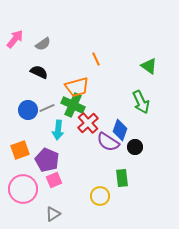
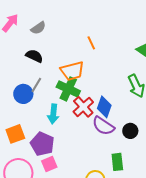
gray line: (47, 108) -> (36, 85), moved, turned -35
blue diamond: (120, 130) -> (104, 107), moved

